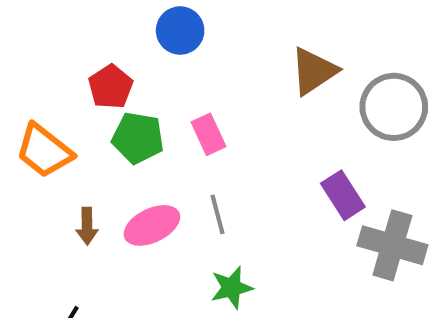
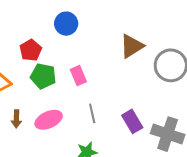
purple rectangle: (343, 195) -> (132, 121), moved
gray line: (217, 214) -> (92, 113), moved

